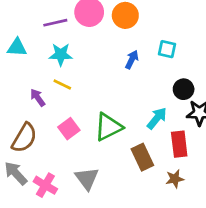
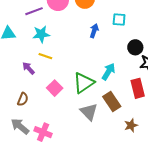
cyan arrow: (157, 118) -> (109, 72), moved
brown semicircle: (24, 138) -> (23, 99), size x0.6
gray triangle: (87, 178) -> (89, 112), moved
brown star: (175, 179) -> (131, 125), moved

